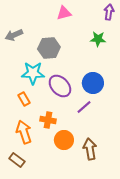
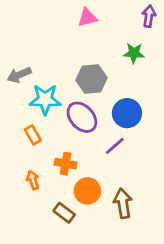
gray arrow: (14, 35) -> (19, 75), moved
gray hexagon: (49, 48) -> (91, 79), moved
orange arrow: (24, 132) -> (33, 180), size x0.6
brown rectangle: (17, 160) -> (64, 213), moved

